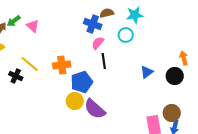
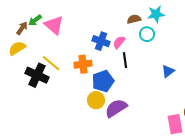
brown semicircle: (107, 13) -> (134, 19), moved
blue cross: (93, 24) -> (101, 41), moved
pink triangle: (33, 26) -> (54, 25), size x1.5
black cross: (16, 76) -> (37, 75), size x1.6
purple semicircle: (95, 109) -> (116, 108), turned 105

